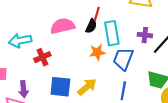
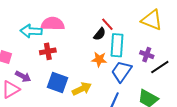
red line: (97, 14) -> (107, 24), turned -72
pink semicircle: (63, 26) -> (53, 24), moved
purple arrow: (23, 89) -> (23, 76), turned -70

